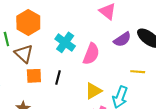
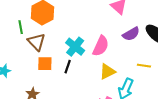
cyan cross: (65, 42) -> (75, 47), moved
yellow triangle: (93, 91) -> (107, 71), moved

